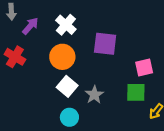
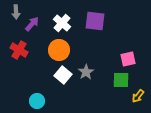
purple square: (105, 44) -> (95, 21), moved
gray star: (94, 95) -> (86, 72), moved
cyan circle: (69, 117) -> (37, 101), moved

